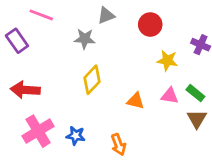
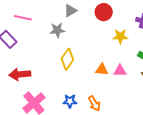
pink triangle: (170, 96) -> (120, 71), moved
blue star: (76, 136) -> (70, 101), moved

